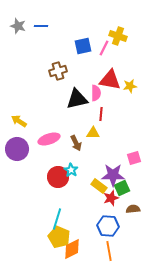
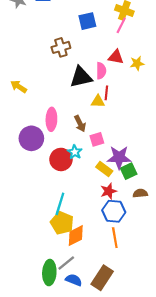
pink line: (104, 48) -> (121, 25), moved
red triangle: (110, 80) -> (116, 57), size x0.7
yellow arrow: (19, 121) -> (19, 87), moved
yellow triangle: (93, 133) -> (98, 101), moved
pink ellipse: (49, 139) -> (51, 119), turned -70
purple circle: (17, 149) -> (31, 138), moved
pink square: (134, 158) -> (97, 139), moved
red star: (111, 198) -> (109, 191), moved

